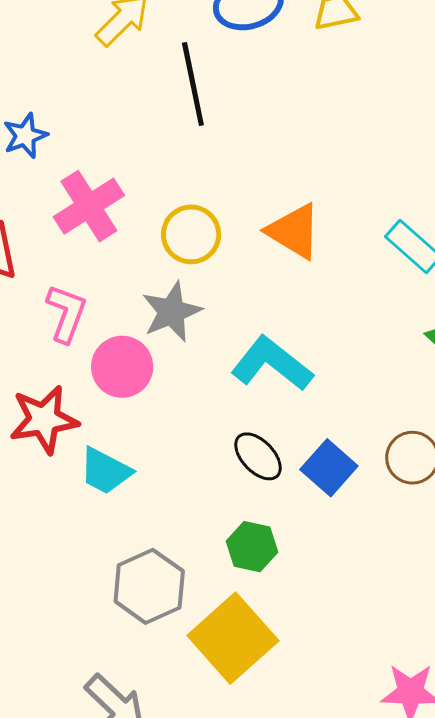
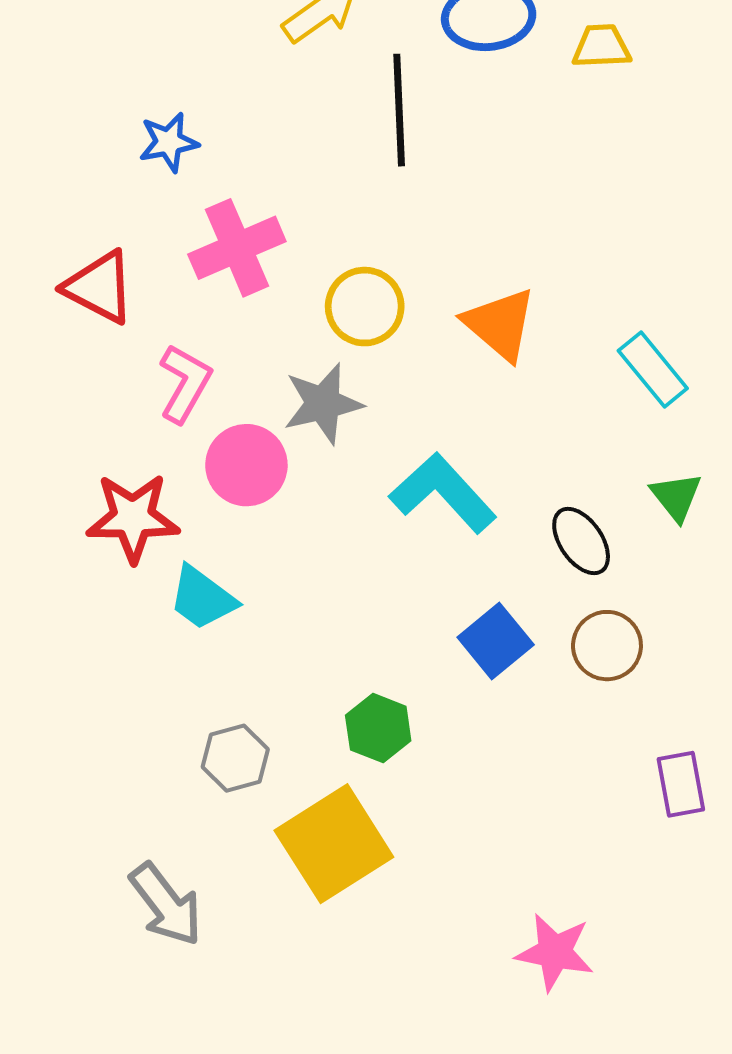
black ellipse: (258, 456) -> (581, 541), moved
gray hexagon: (149, 586) -> (235, 758), size x0.7

